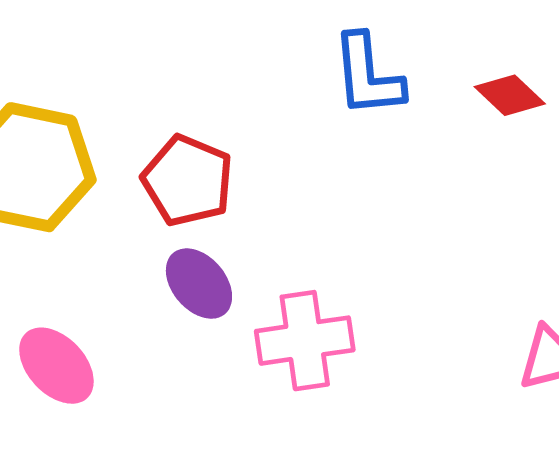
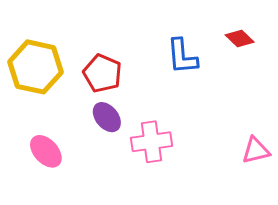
blue L-shape: (368, 75) -> (182, 56), moved

